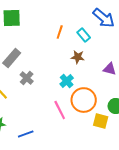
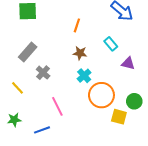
cyan rectangle: (84, 35) -> (111, 44), moved
brown star: (78, 57) -> (80, 53), moved
pink line: (60, 110) -> (57, 106), moved

